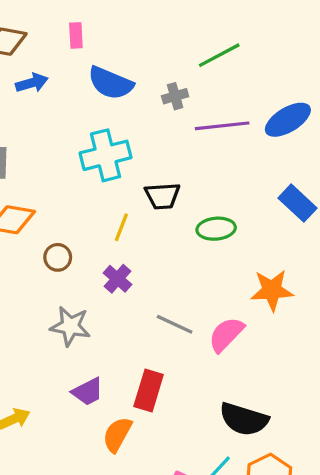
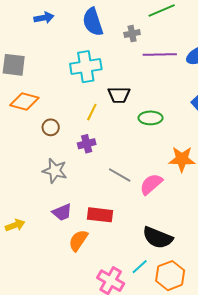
blue semicircle: (111, 83) -> (93, 22), turned 44
purple cross: (118, 279) -> (87, 144), turned 30
red rectangle: (149, 391) -> (100, 215), turned 75

